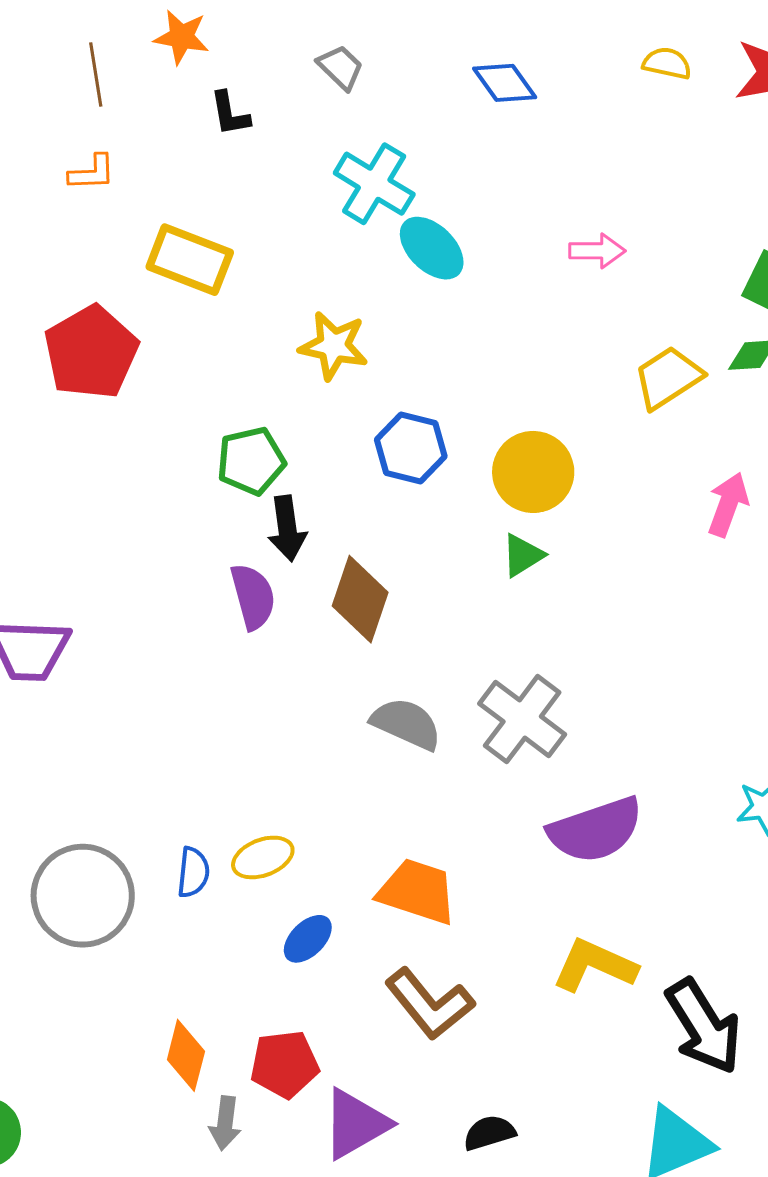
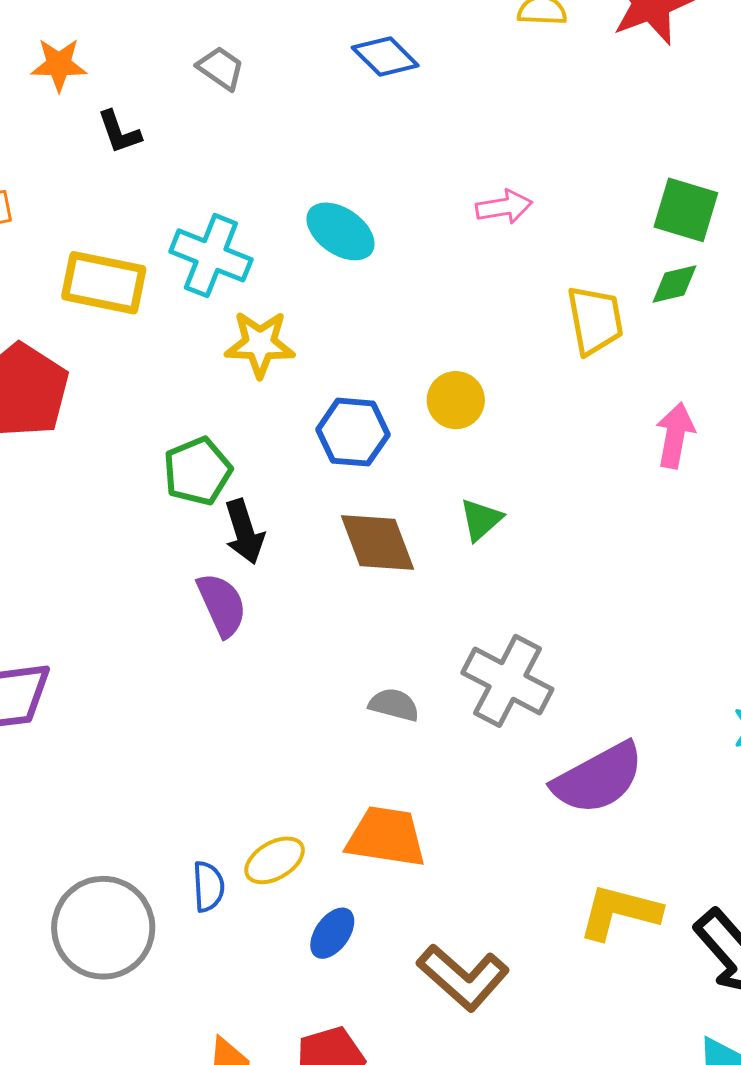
cyan cross: (374, 184) -> (211, 255), moved
yellow trapezoid: (668, 378) -> (595, 320), turned 122
yellow circle: (533, 472) -> (456, 400), moved, size x0.7
brown diamond: (360, 599) -> (377, 543), moved, turned -30
gray semicircle: (406, 724) -> (394, 705), size x0.7
orange trapezoid: (417, 891) -> (386, 837), moved

